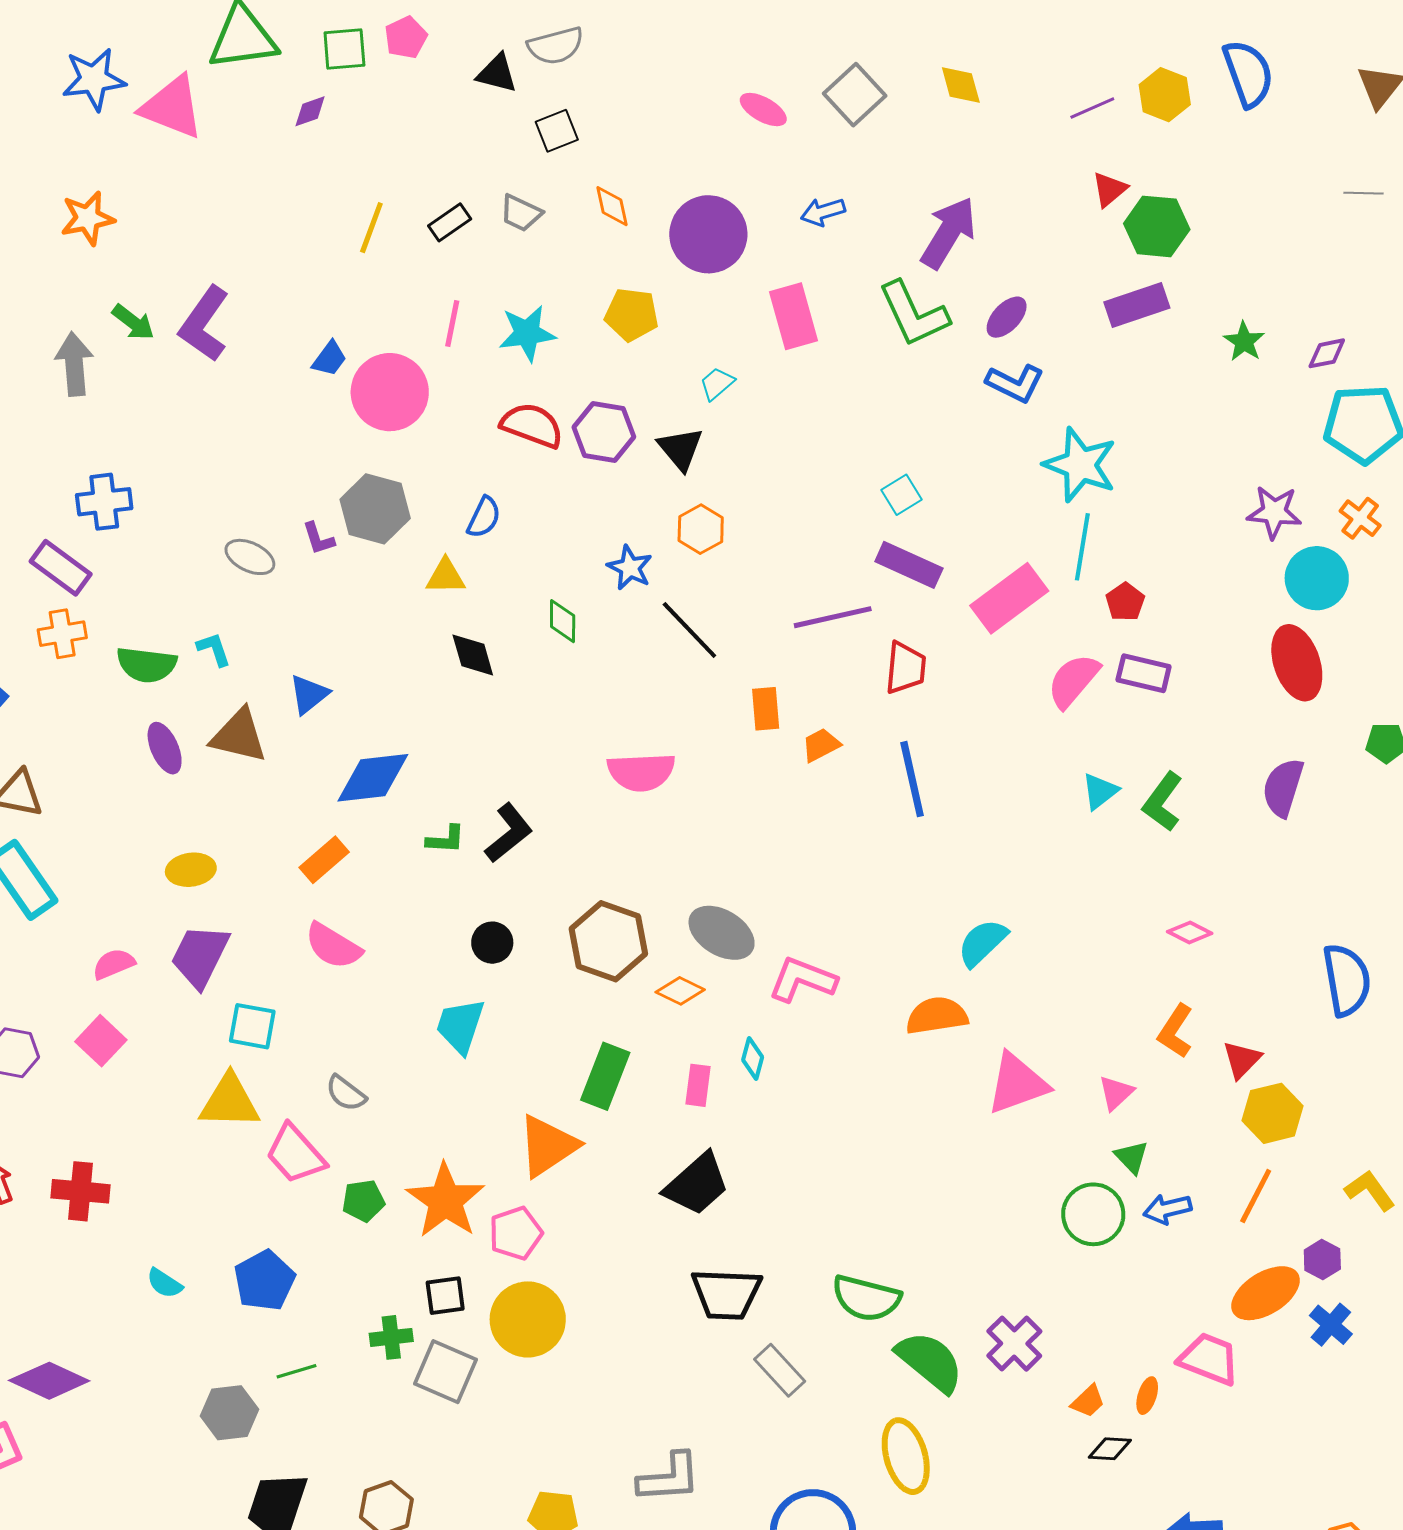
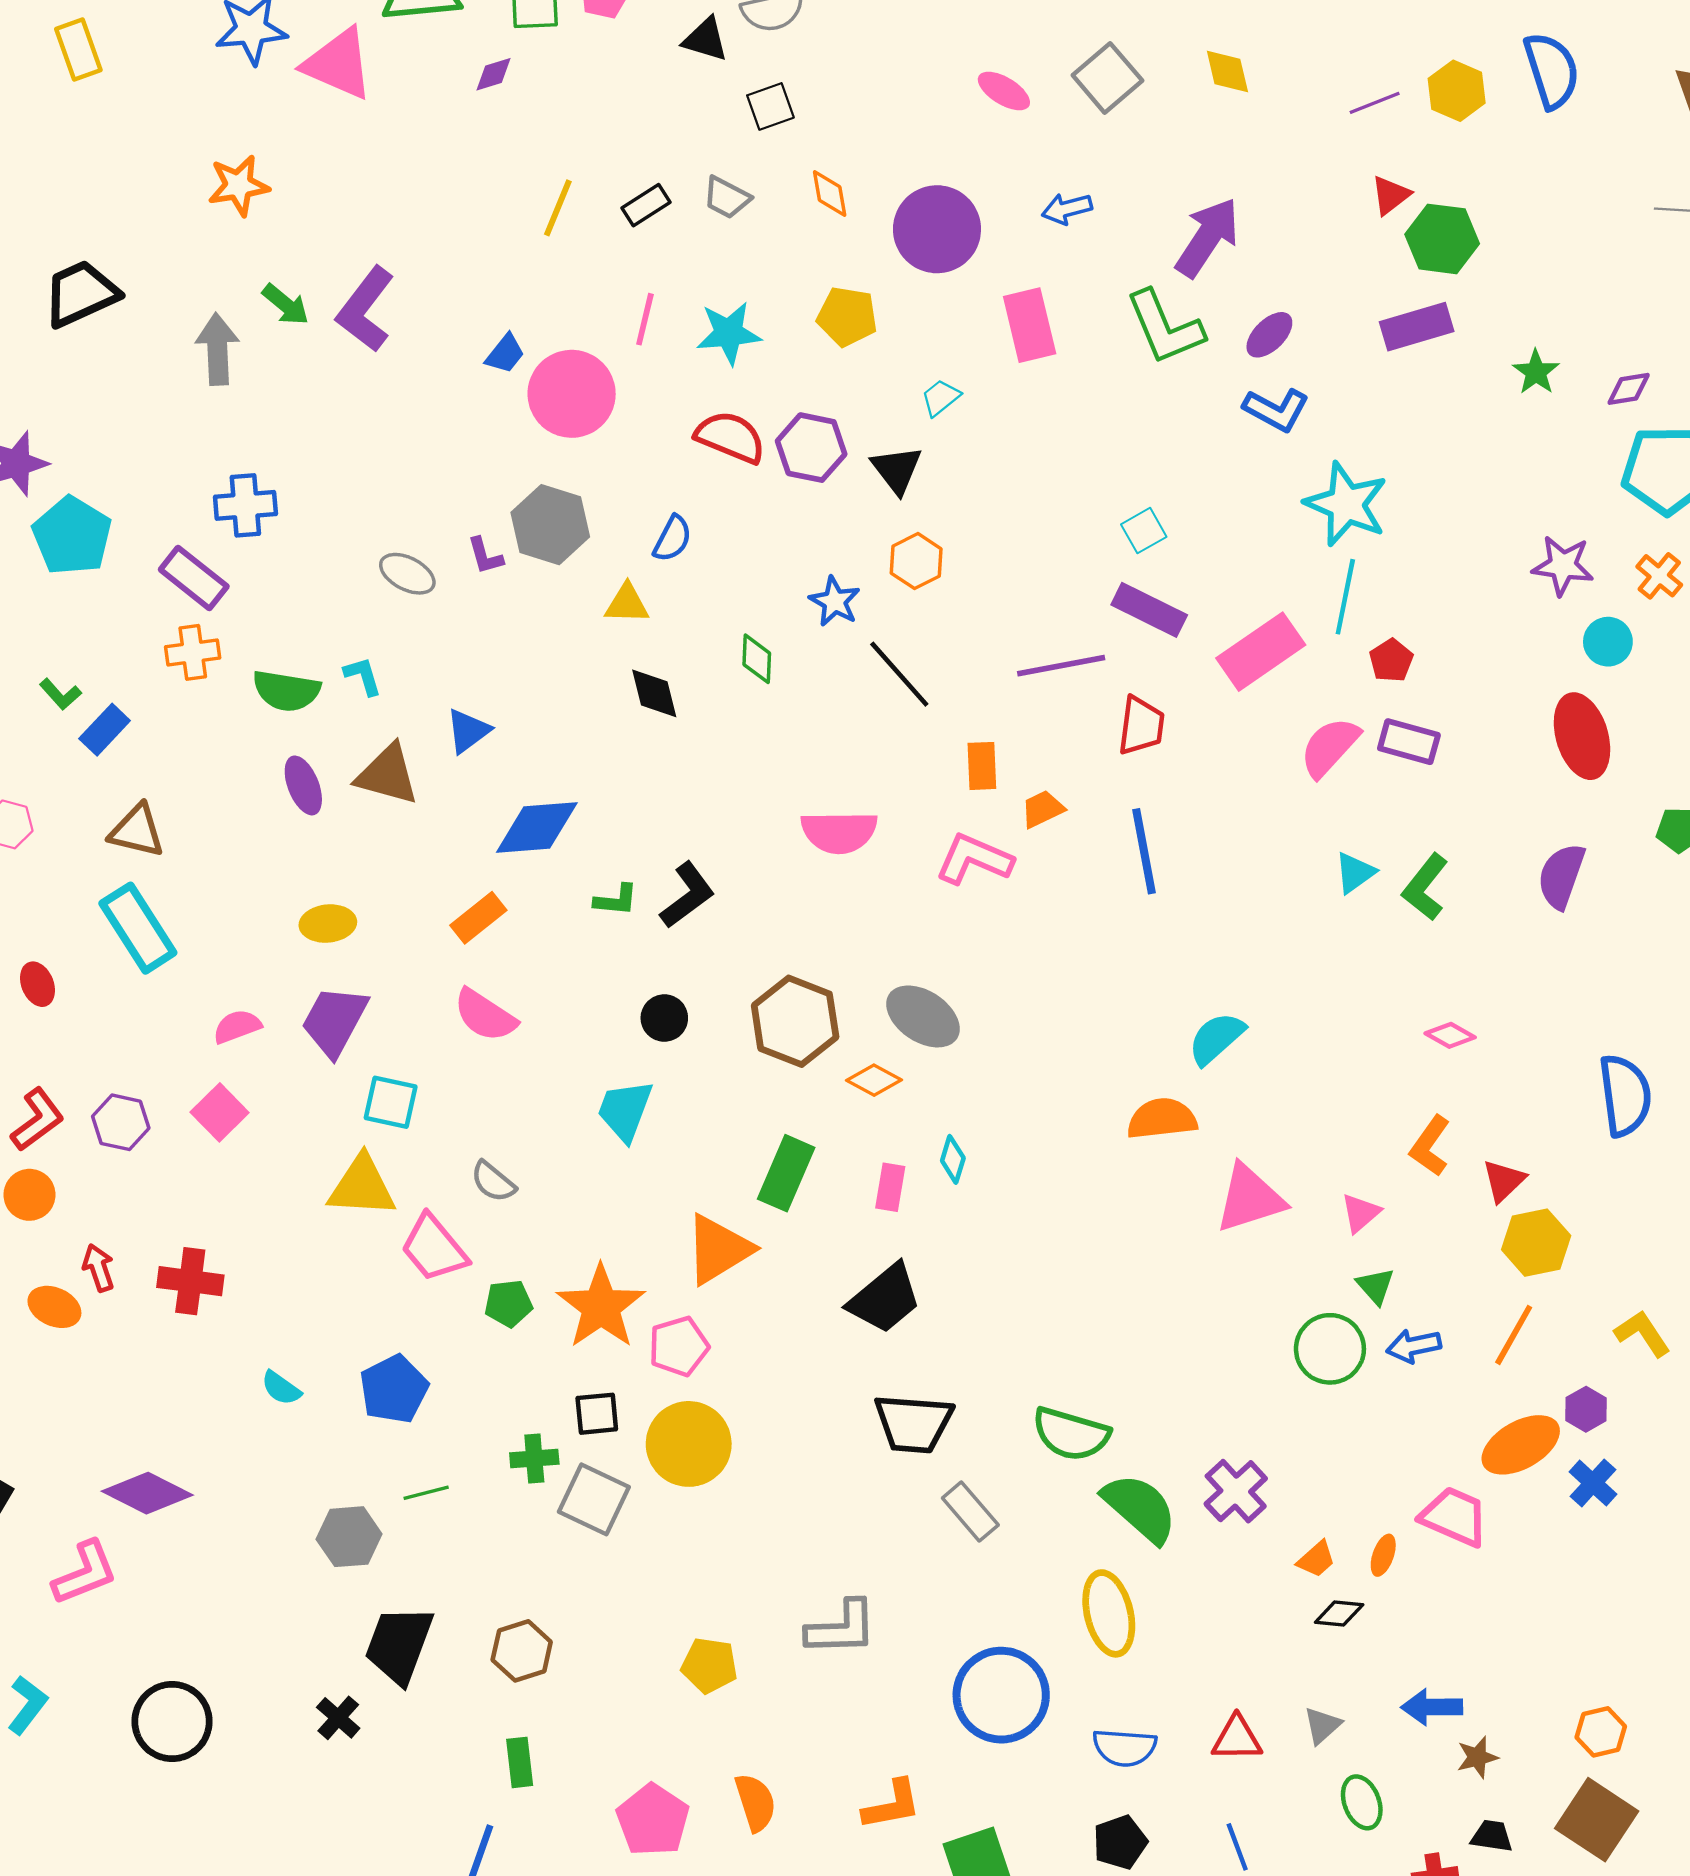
cyan circle: (1317, 578) -> (1608, 642), size x0.7
pink L-shape: (802, 980) -> (974, 859), moved

